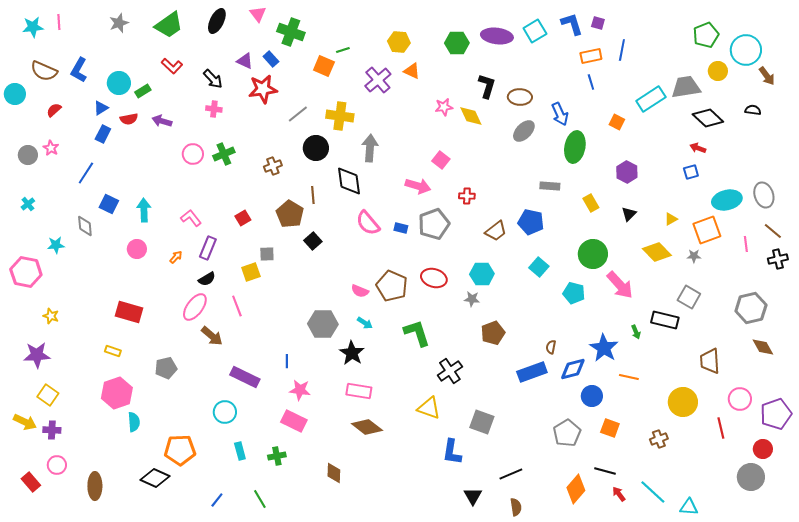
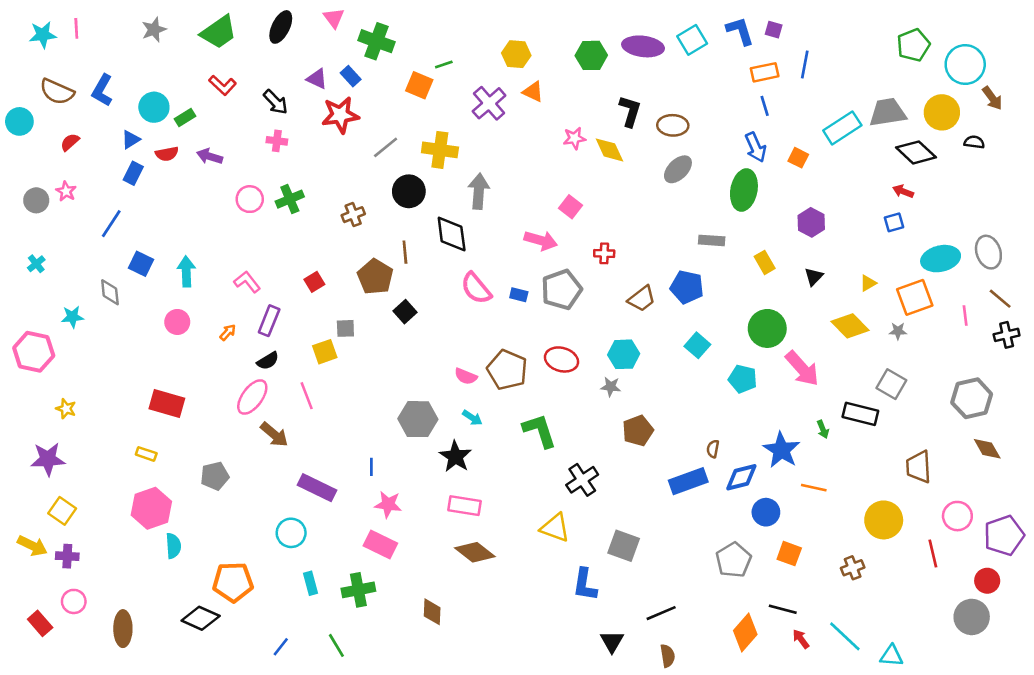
yellow circle: (718, 71) -> (942, 112), moved, size x1.4
blue arrow: (560, 114) -> (756, 147), moved
green cross: (277, 456) -> (358, 590), size x1.4

